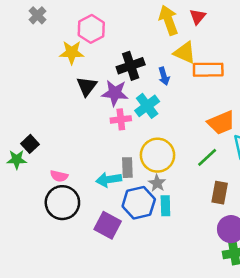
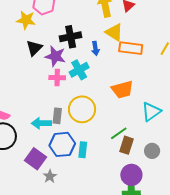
orange trapezoid: (221, 123) -> (122, 89), moved
green line: (207, 157) -> (119, 133), moved
gray star: (157, 183) -> (50, 176), moved

